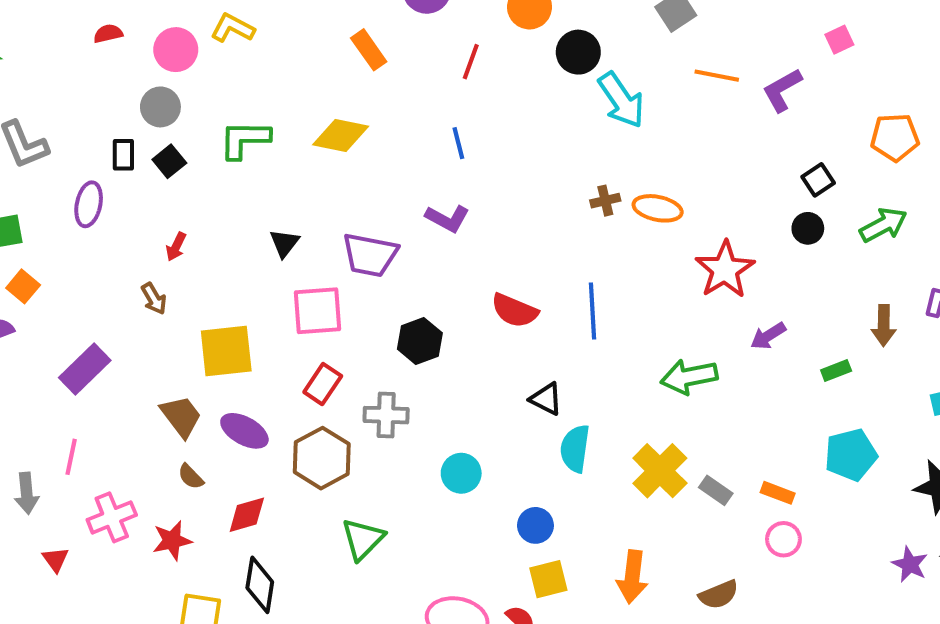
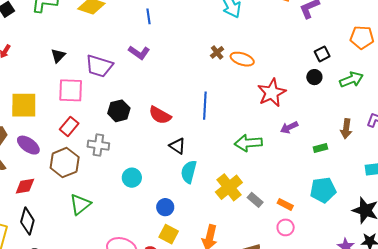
brown cross: (605, 201) -> (217, 52), turned -32
red semicircle: (514, 311) -> (160, 115), moved
yellow square: (548, 579) -> (169, 234), turned 36

